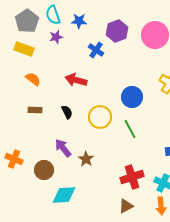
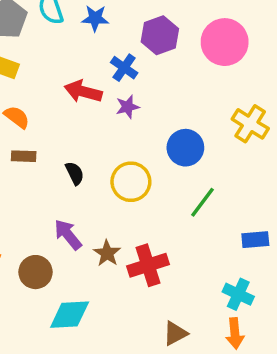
purple star: (56, 37) -> (127, 107), moved
red arrow: (76, 80) -> (83, 91), moved
brown rectangle: (35, 110) -> (24, 156), moved
green line: (130, 129) -> (202, 202), moved, turned 66
red cross: (132, 177) -> (148, 265), moved

